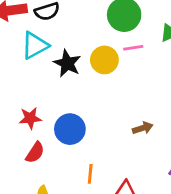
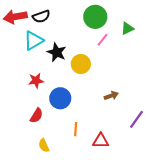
pink line: (133, 48) -> (103, 40), turned -40
yellow circle: (104, 60) -> (81, 64), moved
red star: (30, 118) -> (36, 81), moved

